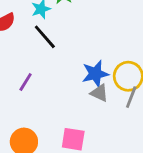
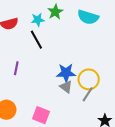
purple line: (26, 82) -> (16, 68), turned -32

